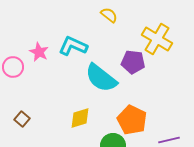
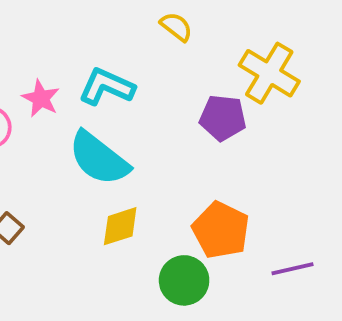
cyan semicircle: (101, 78) -> (99, 158), moved

